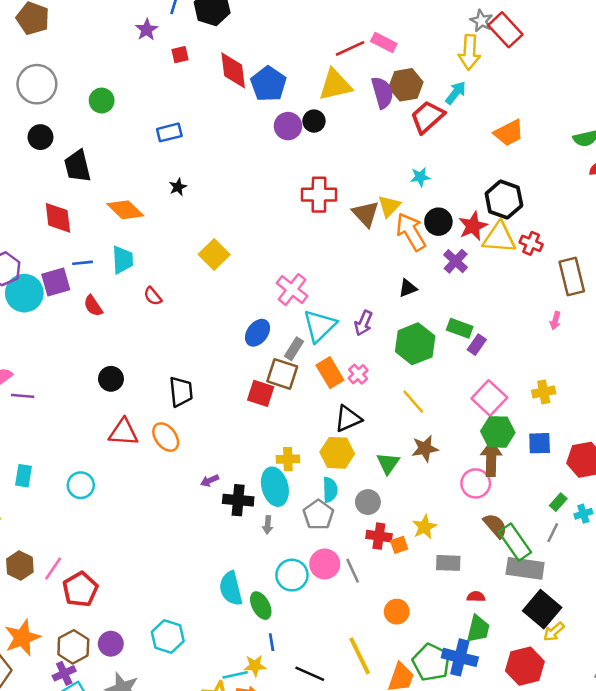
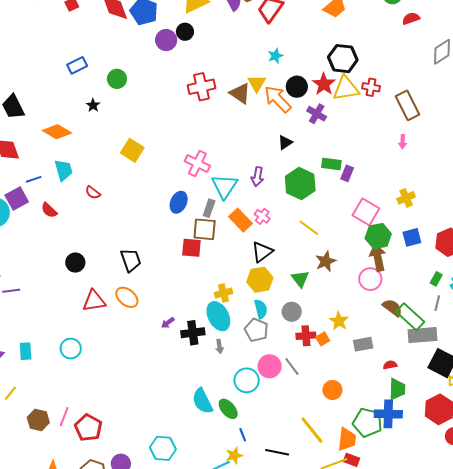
green circle: (102, 101) -> (117, 79), moved

